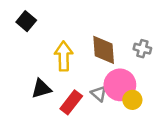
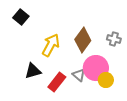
brown diamond: (104, 50) -> (83, 40), turned 40
yellow arrow: (64, 56) -> (51, 45), turned 30

